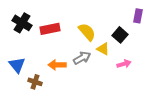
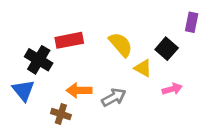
black cross: (22, 23) -> (39, 60), moved
gray arrow: (82, 58) -> (114, 97), moved
brown cross: (35, 82) -> (61, 114), moved

